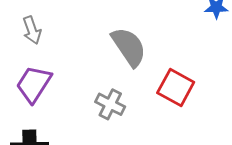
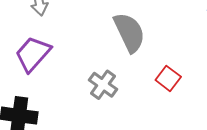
red square: (176, 87) -> (168, 78), size x0.7

